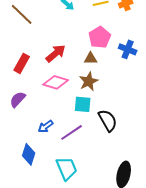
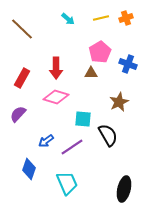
red arrow: (56, 53) -> (56, 68), turned 130
brown star: (89, 81) -> (119, 102), moved

